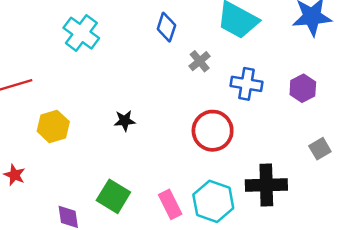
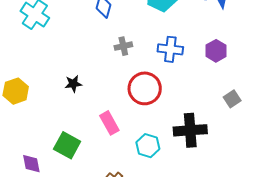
gray cross: (200, 61) -> (123, 46), moved, turned 30
cyan hexagon: (213, 201) -> (148, 146), size x0.7
pink rectangle: (170, 204) -> (109, 123), moved

